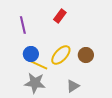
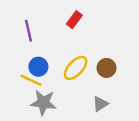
yellow line: (39, 65) -> (31, 80), moved
gray triangle: (73, 86) -> (100, 104), moved

